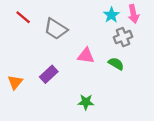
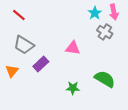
gray trapezoid: (56, 29) -> (24, 45), moved
gray cross: (123, 37) -> (105, 32), turned -35
green semicircle: (116, 64) -> (105, 79), moved, size x1.5

